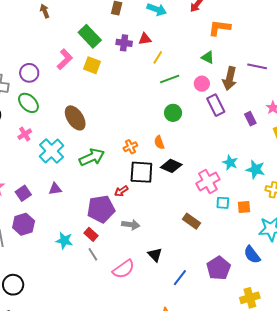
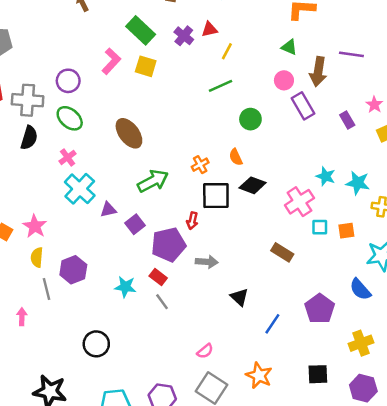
purple cross: (124, 43) -> (184, 36), turned 35
green line: (170, 79) -> (221, 86), moved
cyan cross: (52, 151) -> (80, 189), moved
purple triangle: (55, 189) -> (108, 210), moved
red arrow: (121, 191) -> (192, 221), turned -40
purple square: (23, 193) -> (135, 224), moved
pink semicircle: (124, 269) -> (205, 351), moved, size x0.6
black circle: (13, 285) -> (96, 344), moved

